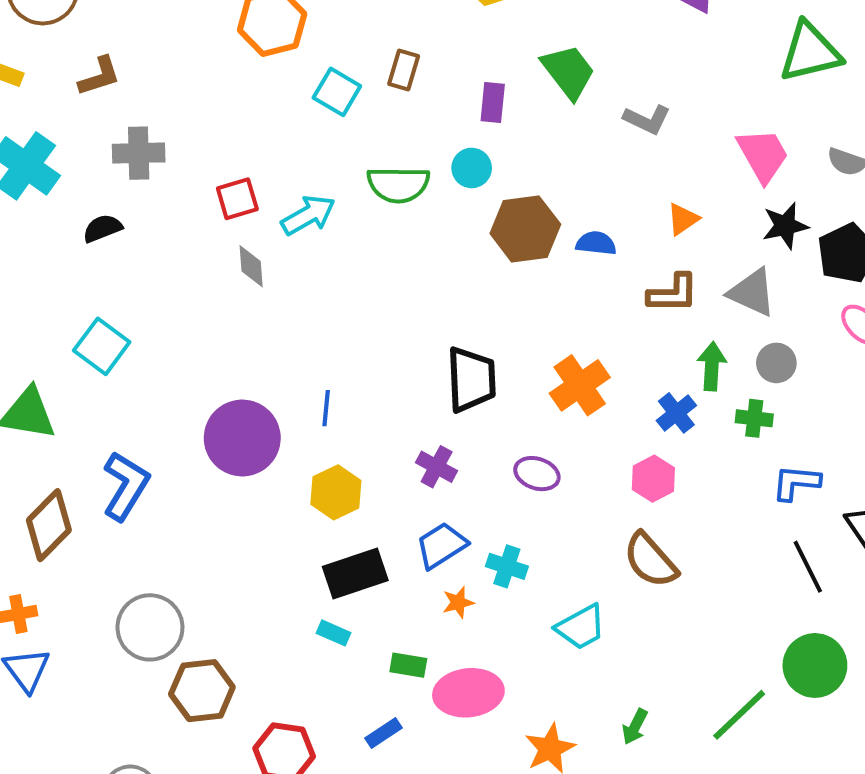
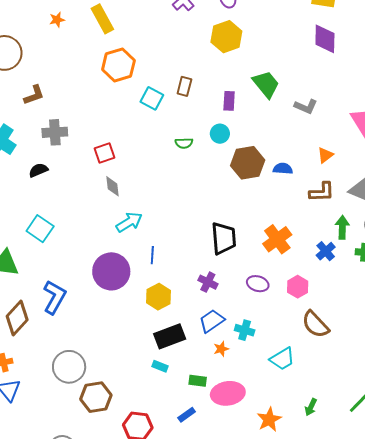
green semicircle: (398, 184) -> (184, 143), size x0.6
cyan arrow: (308, 215) -> (129, 222), moved
pink hexagon: (653, 479) -> (298, 287), moved

